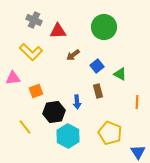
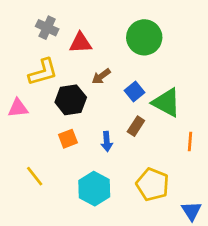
yellow L-shape: (31, 52) -> (43, 72), turned -60
green triangle: (120, 74) -> (166, 103), size x1.6
orange square: (36, 91) -> (68, 139), moved
brown rectangle: (98, 91) -> (136, 126), turned 48
black hexagon: (54, 112) -> (71, 100), moved

